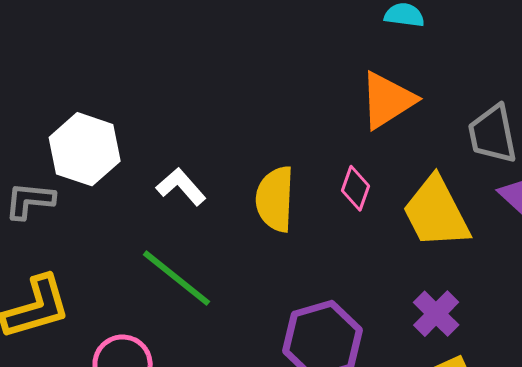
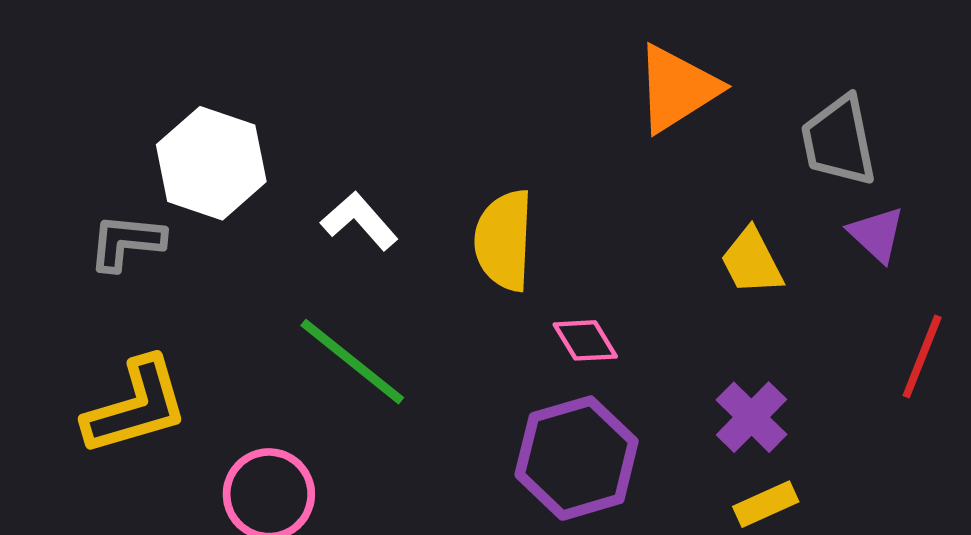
pink diamond: (355, 188) -> (585, 340), moved, turned -51
yellow trapezoid: (436, 213) -> (752, 261), size x0.6

